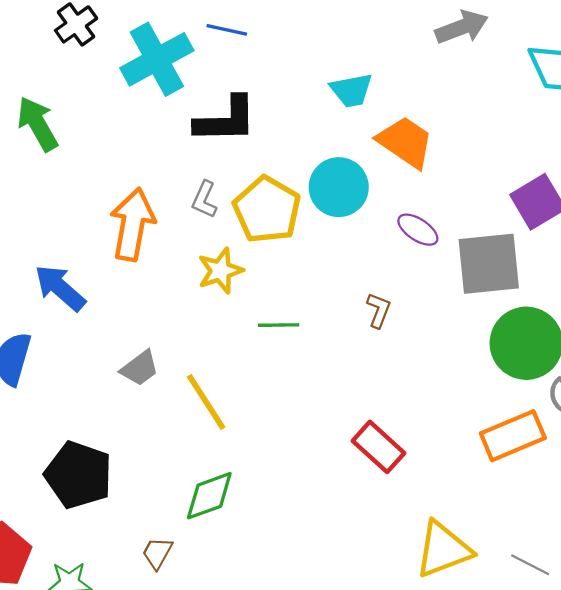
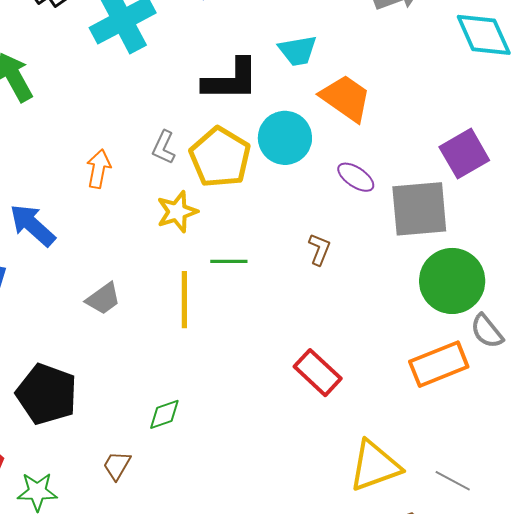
black L-shape: (226, 120) -> (231, 80), moved
orange arrow: (133, 224) -> (99, 169), size x0.6
yellow line: (206, 402) -> (184, 300), moved, turned 32
green diamond: (209, 496) -> (164, 414), size x0.7

